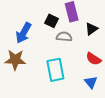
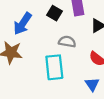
gray semicircle: (64, 37) -> (67, 42), moved

